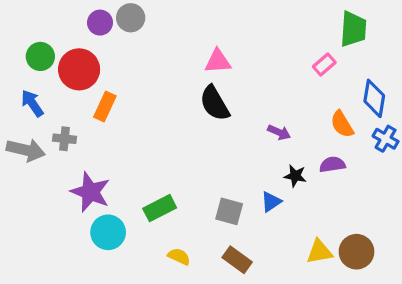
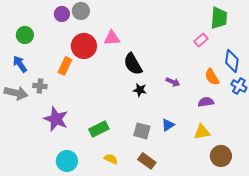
pink triangle: (218, 61) -> (112, 38), moved
red circle: (79, 69) -> (84, 46), moved
black star: (295, 176) -> (140, 90), moved
cyan circle: (108, 232) -> (67, 161), moved
yellow triangle: (319, 252) -> (202, 132), moved

